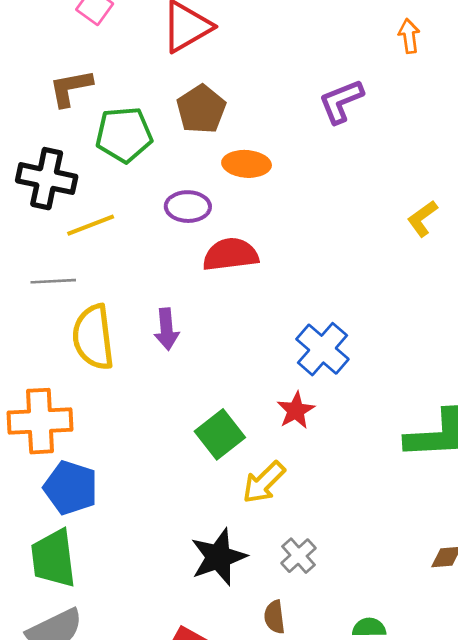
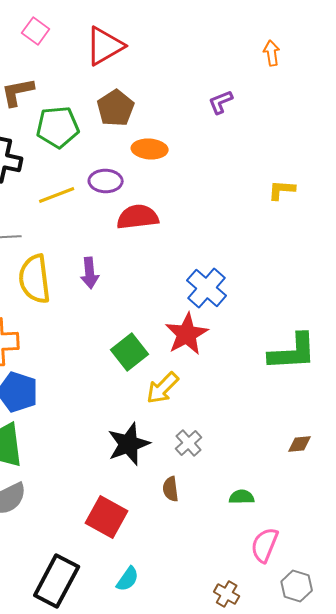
purple L-shape: (341, 101) -> (221, 102), size x0.7
yellow L-shape: (422, 219) -> (282, 190), turned 40
yellow line: (91, 225) -> (57, 195), moved
red star: (296, 410) -> (187, 334), size x1.5

